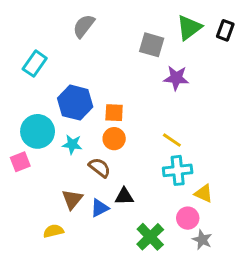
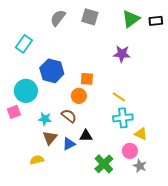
black rectangle: (225, 30) -> (156, 21), turned 64
gray square: (152, 45) -> (90, 17), moved
orange square: (114, 113) -> (87, 79), moved
cyan star: (72, 144) -> (45, 119), moved

